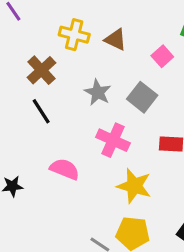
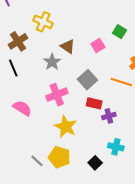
brown triangle: (116, 40) -> (68, 46), moved
gray square: (142, 97) -> (87, 80), moved
pink cross: (113, 140) -> (57, 95), turned 35

